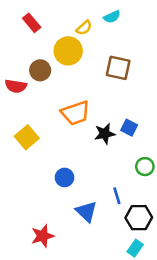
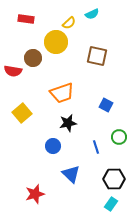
red rectangle: (32, 23) -> (26, 19), turned -42
black star: (105, 134) -> (68, 123), moved
blue line: (117, 196) -> (96, 147), moved

